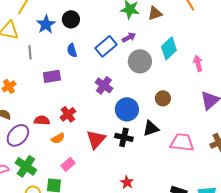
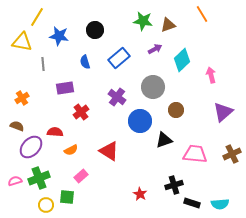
black circle: (71, 19) -> (95, 30), moved
blue star: (46, 24) -> (59, 36), turned -30
purple arrow: (129, 37) -> (155, 49), moved
gray circle: (140, 61) -> (153, 87), moved
red cross: (68, 114) -> (81, 112), moved
black cross: (124, 137) -> (174, 185), moved, turned -30
red triangle: (96, 139) -> (109, 151), turned -40
green cross: (26, 166) -> (39, 178), turned 35

